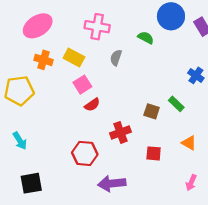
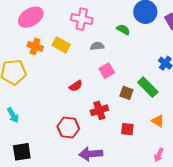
gray semicircle: (116, 58) -> (97, 46), turned 64
pink square: (82, 85) -> (107, 71), moved
green rectangle: (176, 104) -> (148, 87), size x1.5

